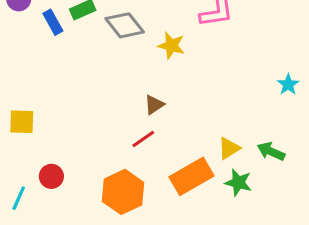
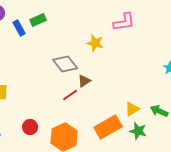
gray diamond: (125, 25) -> (65, 64), moved
red line: (143, 139) -> (70, 95), moved
red circle: (51, 176) -> (30, 127), moved

